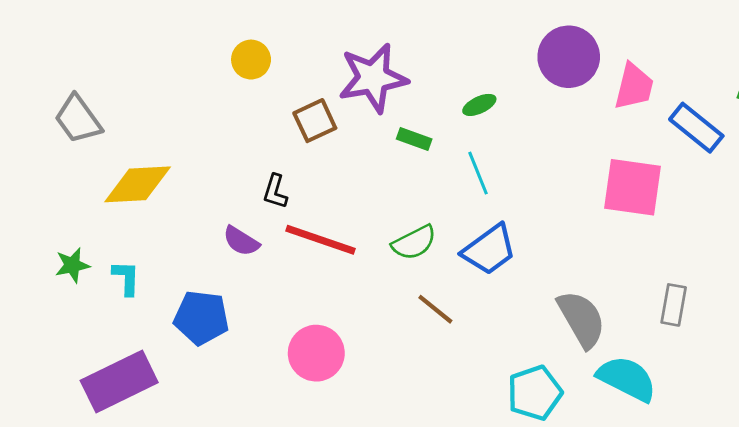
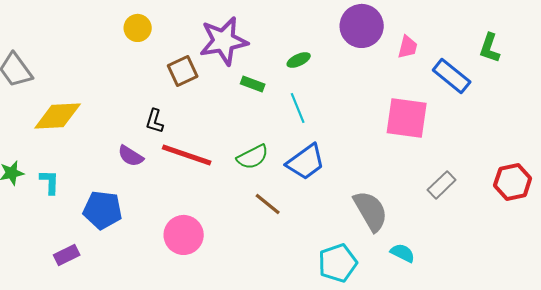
pink trapezoid: (634, 87) -> (408, 47), size x0.7
gray rectangle: (674, 305) -> (442, 185), moved, turned 36
cyan semicircle: (627, 379) -> (403, 253), size x0.6
purple rectangle: (119, 381) -> (67, 255), moved, size x0.5

